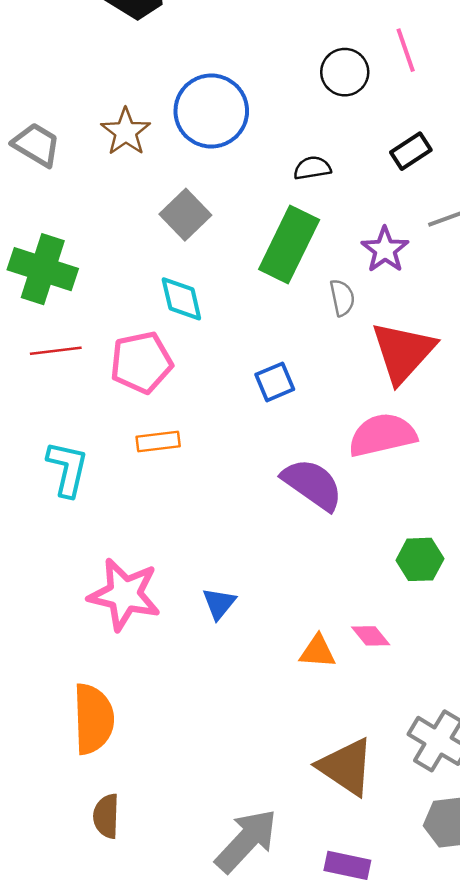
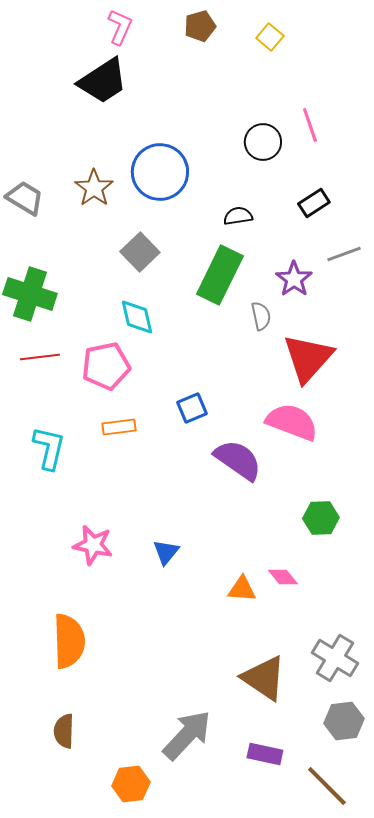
blue square: (275, 382) -> (192, 408), moved
pink semicircle: (382, 435) -> (292, 422), turned 34
pink star: (124, 594) -> (93, 545), size x0.7
brown semicircle: (106, 816) -> (64, 731), moved

